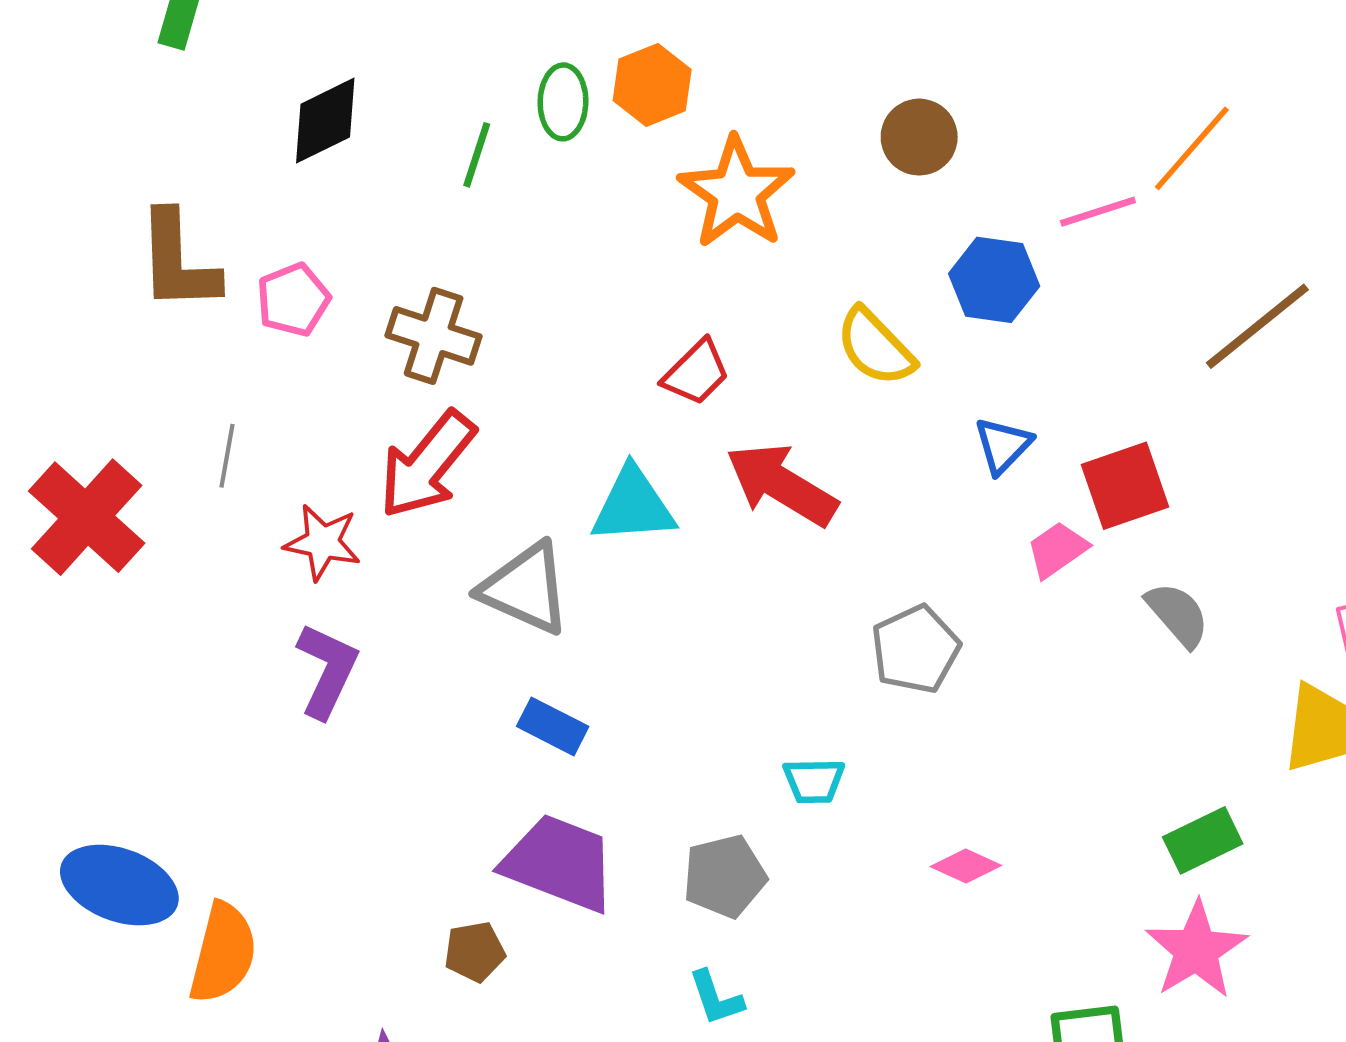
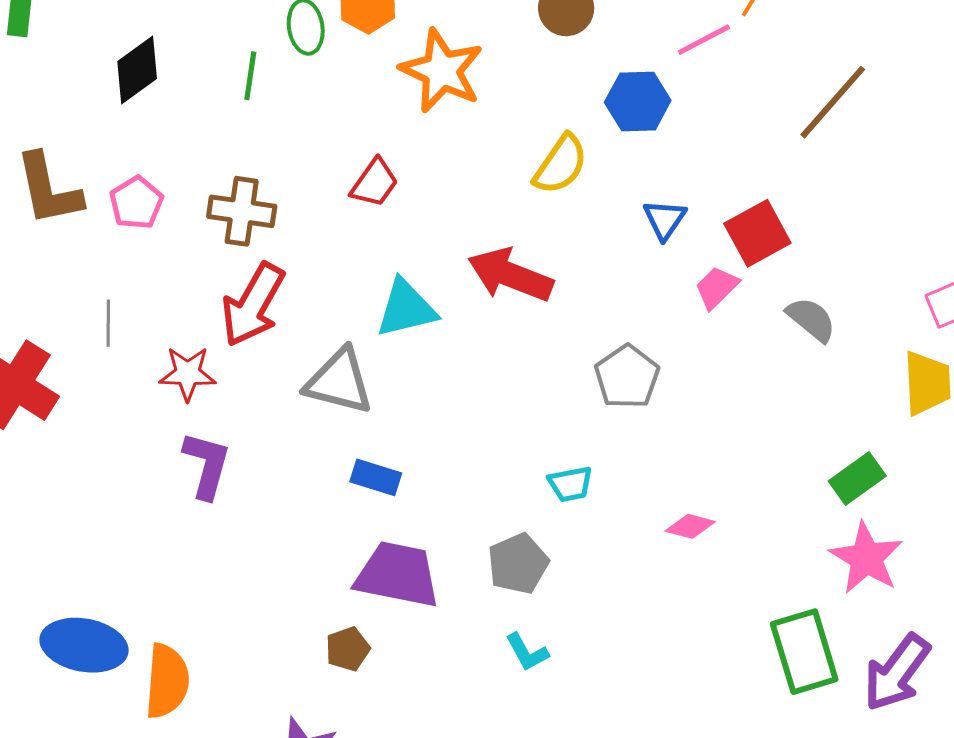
yellow semicircle: (875, 347) -> (561, 164), turned -92
red trapezoid: (696, 373) -> (375, 183), moved

